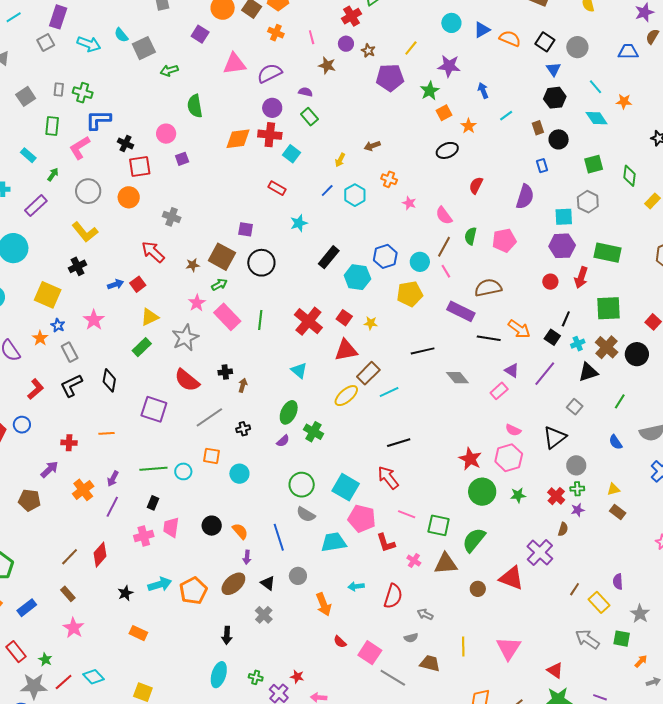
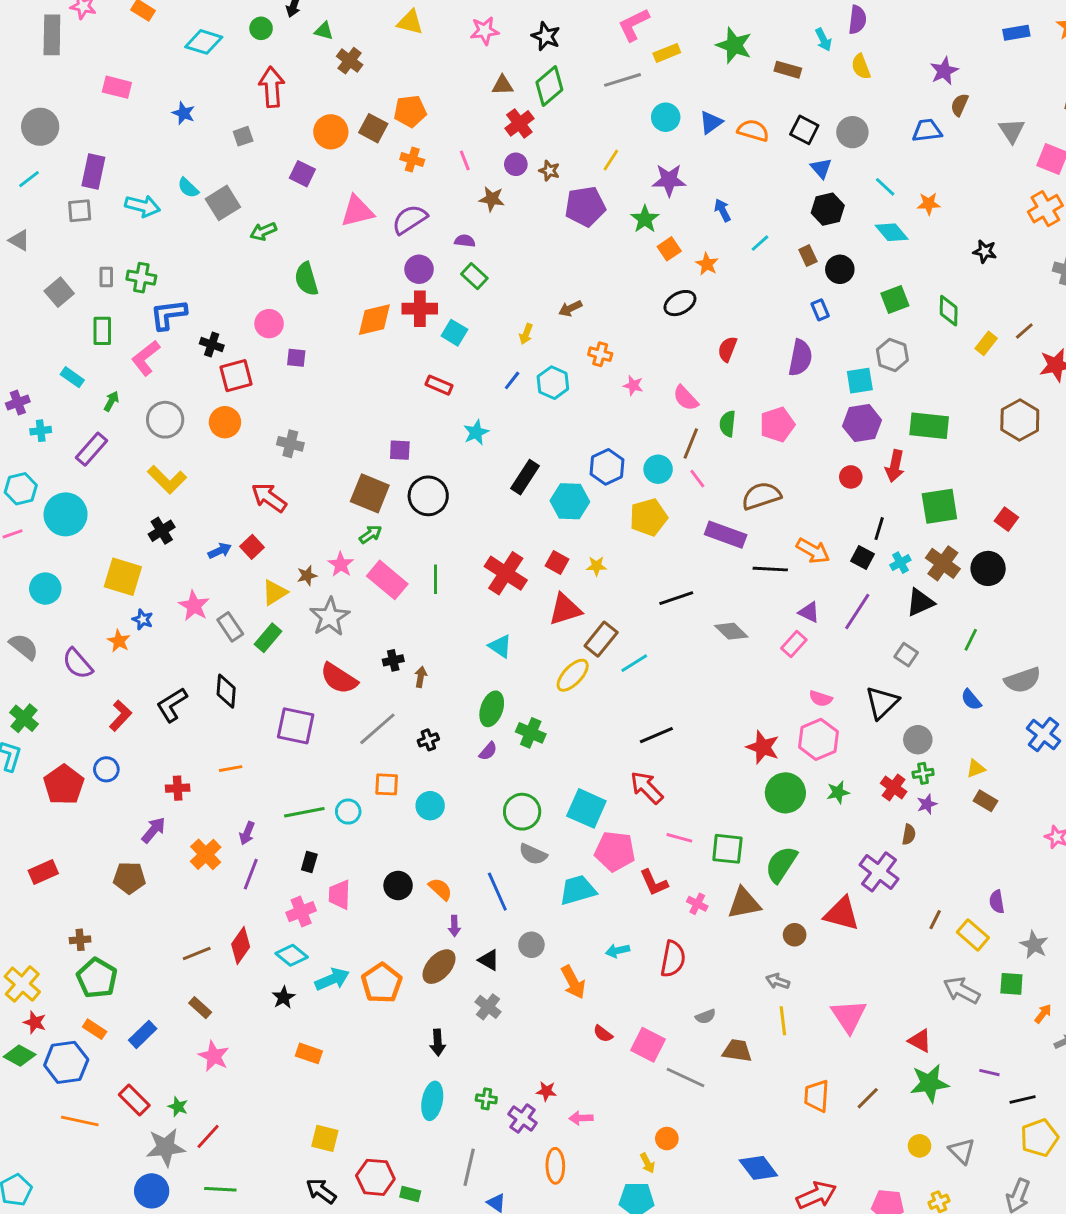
gray square: (46, 43) -> (80, 211), turned 30
purple square: (182, 159) -> (296, 358), turned 32
brown star: (193, 265) -> (307, 576), moved
gray rectangle: (70, 352) -> (230, 627), moved
brown line: (70, 557) -> (197, 954), turned 30
gray arrow: (425, 614) -> (778, 981), moved
cyan diamond: (93, 677) -> (292, 955), moved

